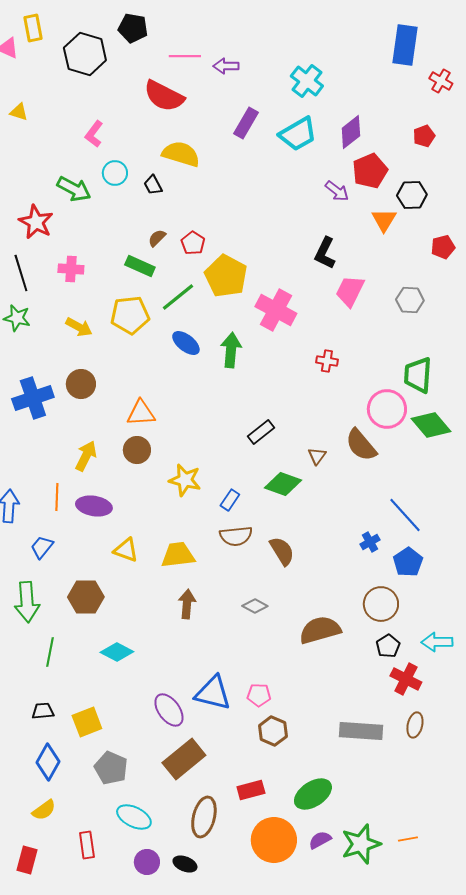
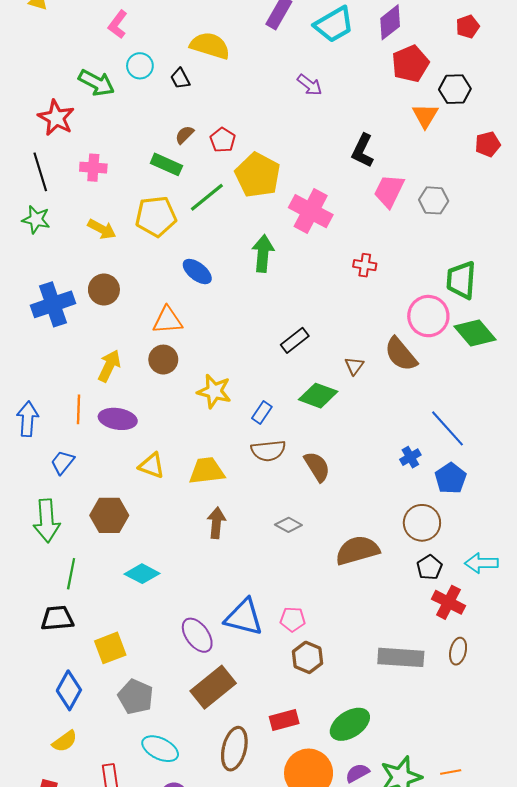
purple arrow: (337, 191) -> (310, 85), moved
gray hexagon: (410, 300) -> (434, 200), moved
blue ellipse: (186, 343) -> (197, 272), moved
black trapezoid: (43, 711) -> (57, 618), moved, size x1.4

